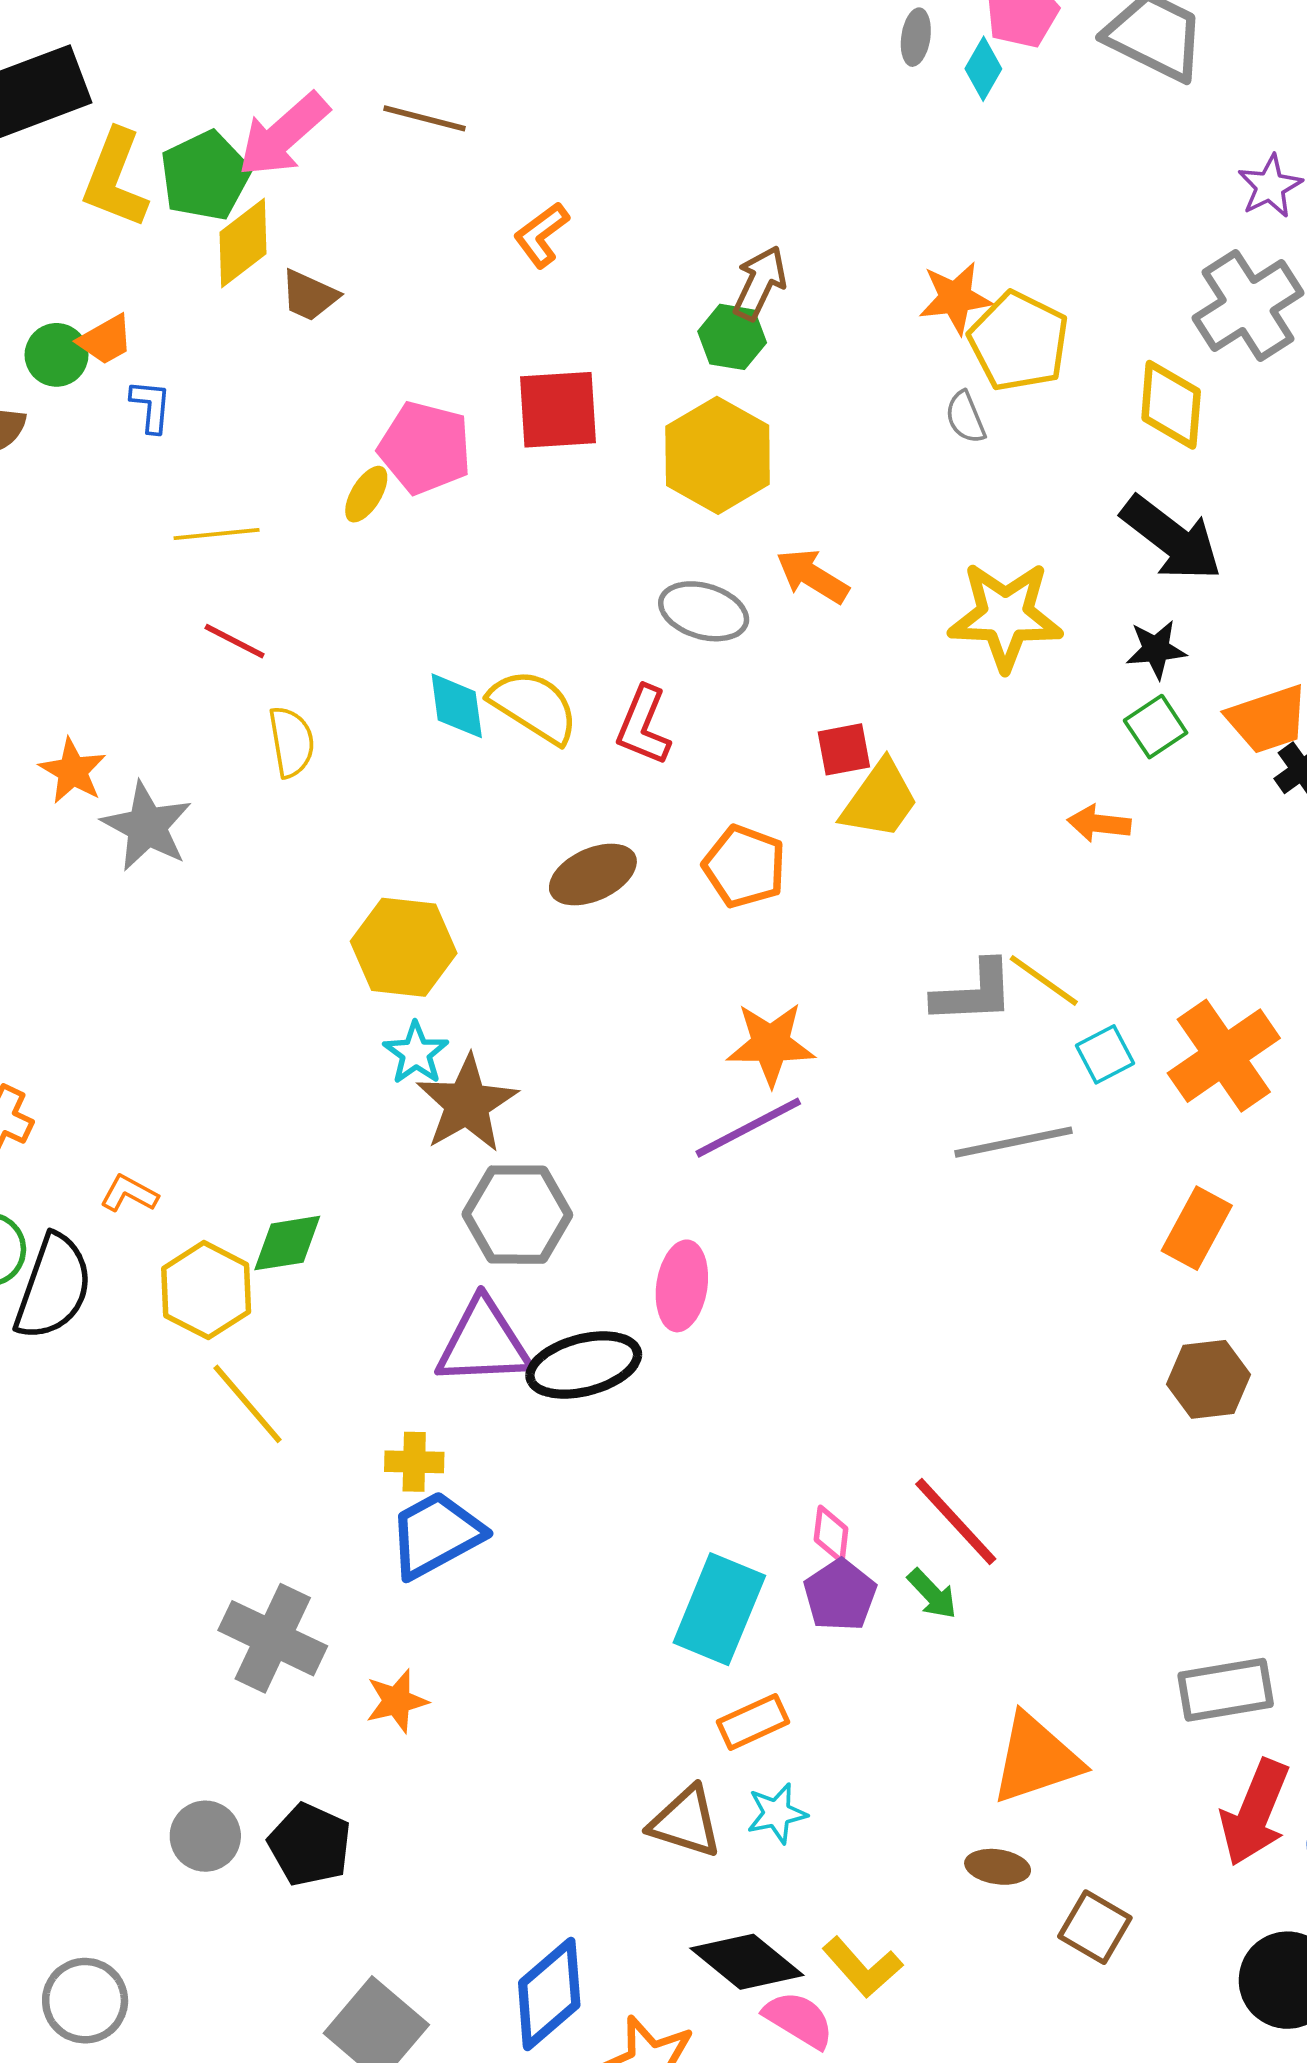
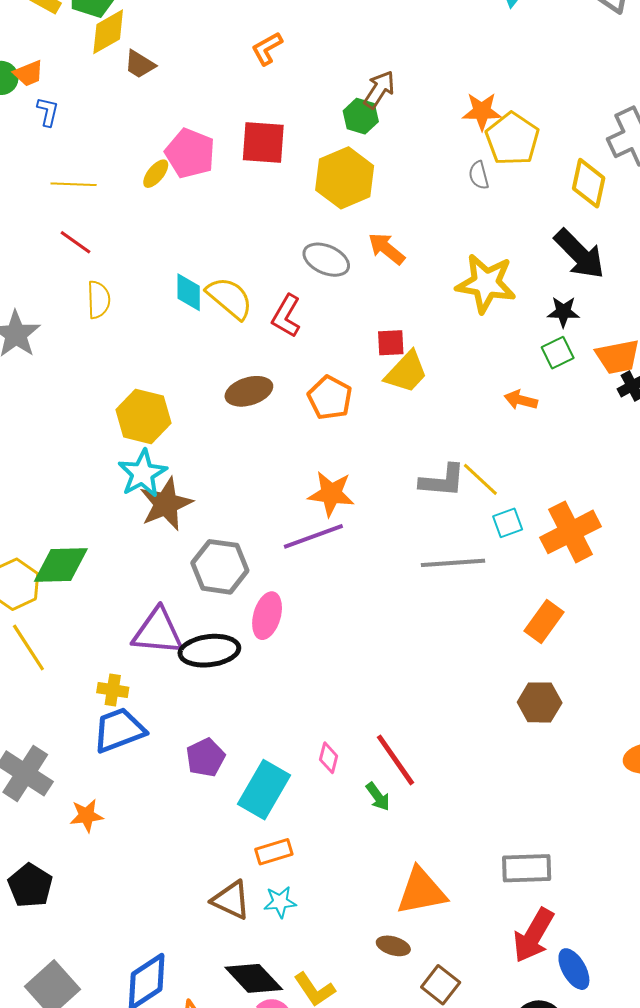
cyan star: (416, 1053) -> (142, 473), size x1.4
gray hexagon: (517, 1215) -> (220, 567), moved
green diamond: (287, 1243) -> (61, 565), size x1.4
purple pentagon: (840, 1595) -> (206, 758), moved

